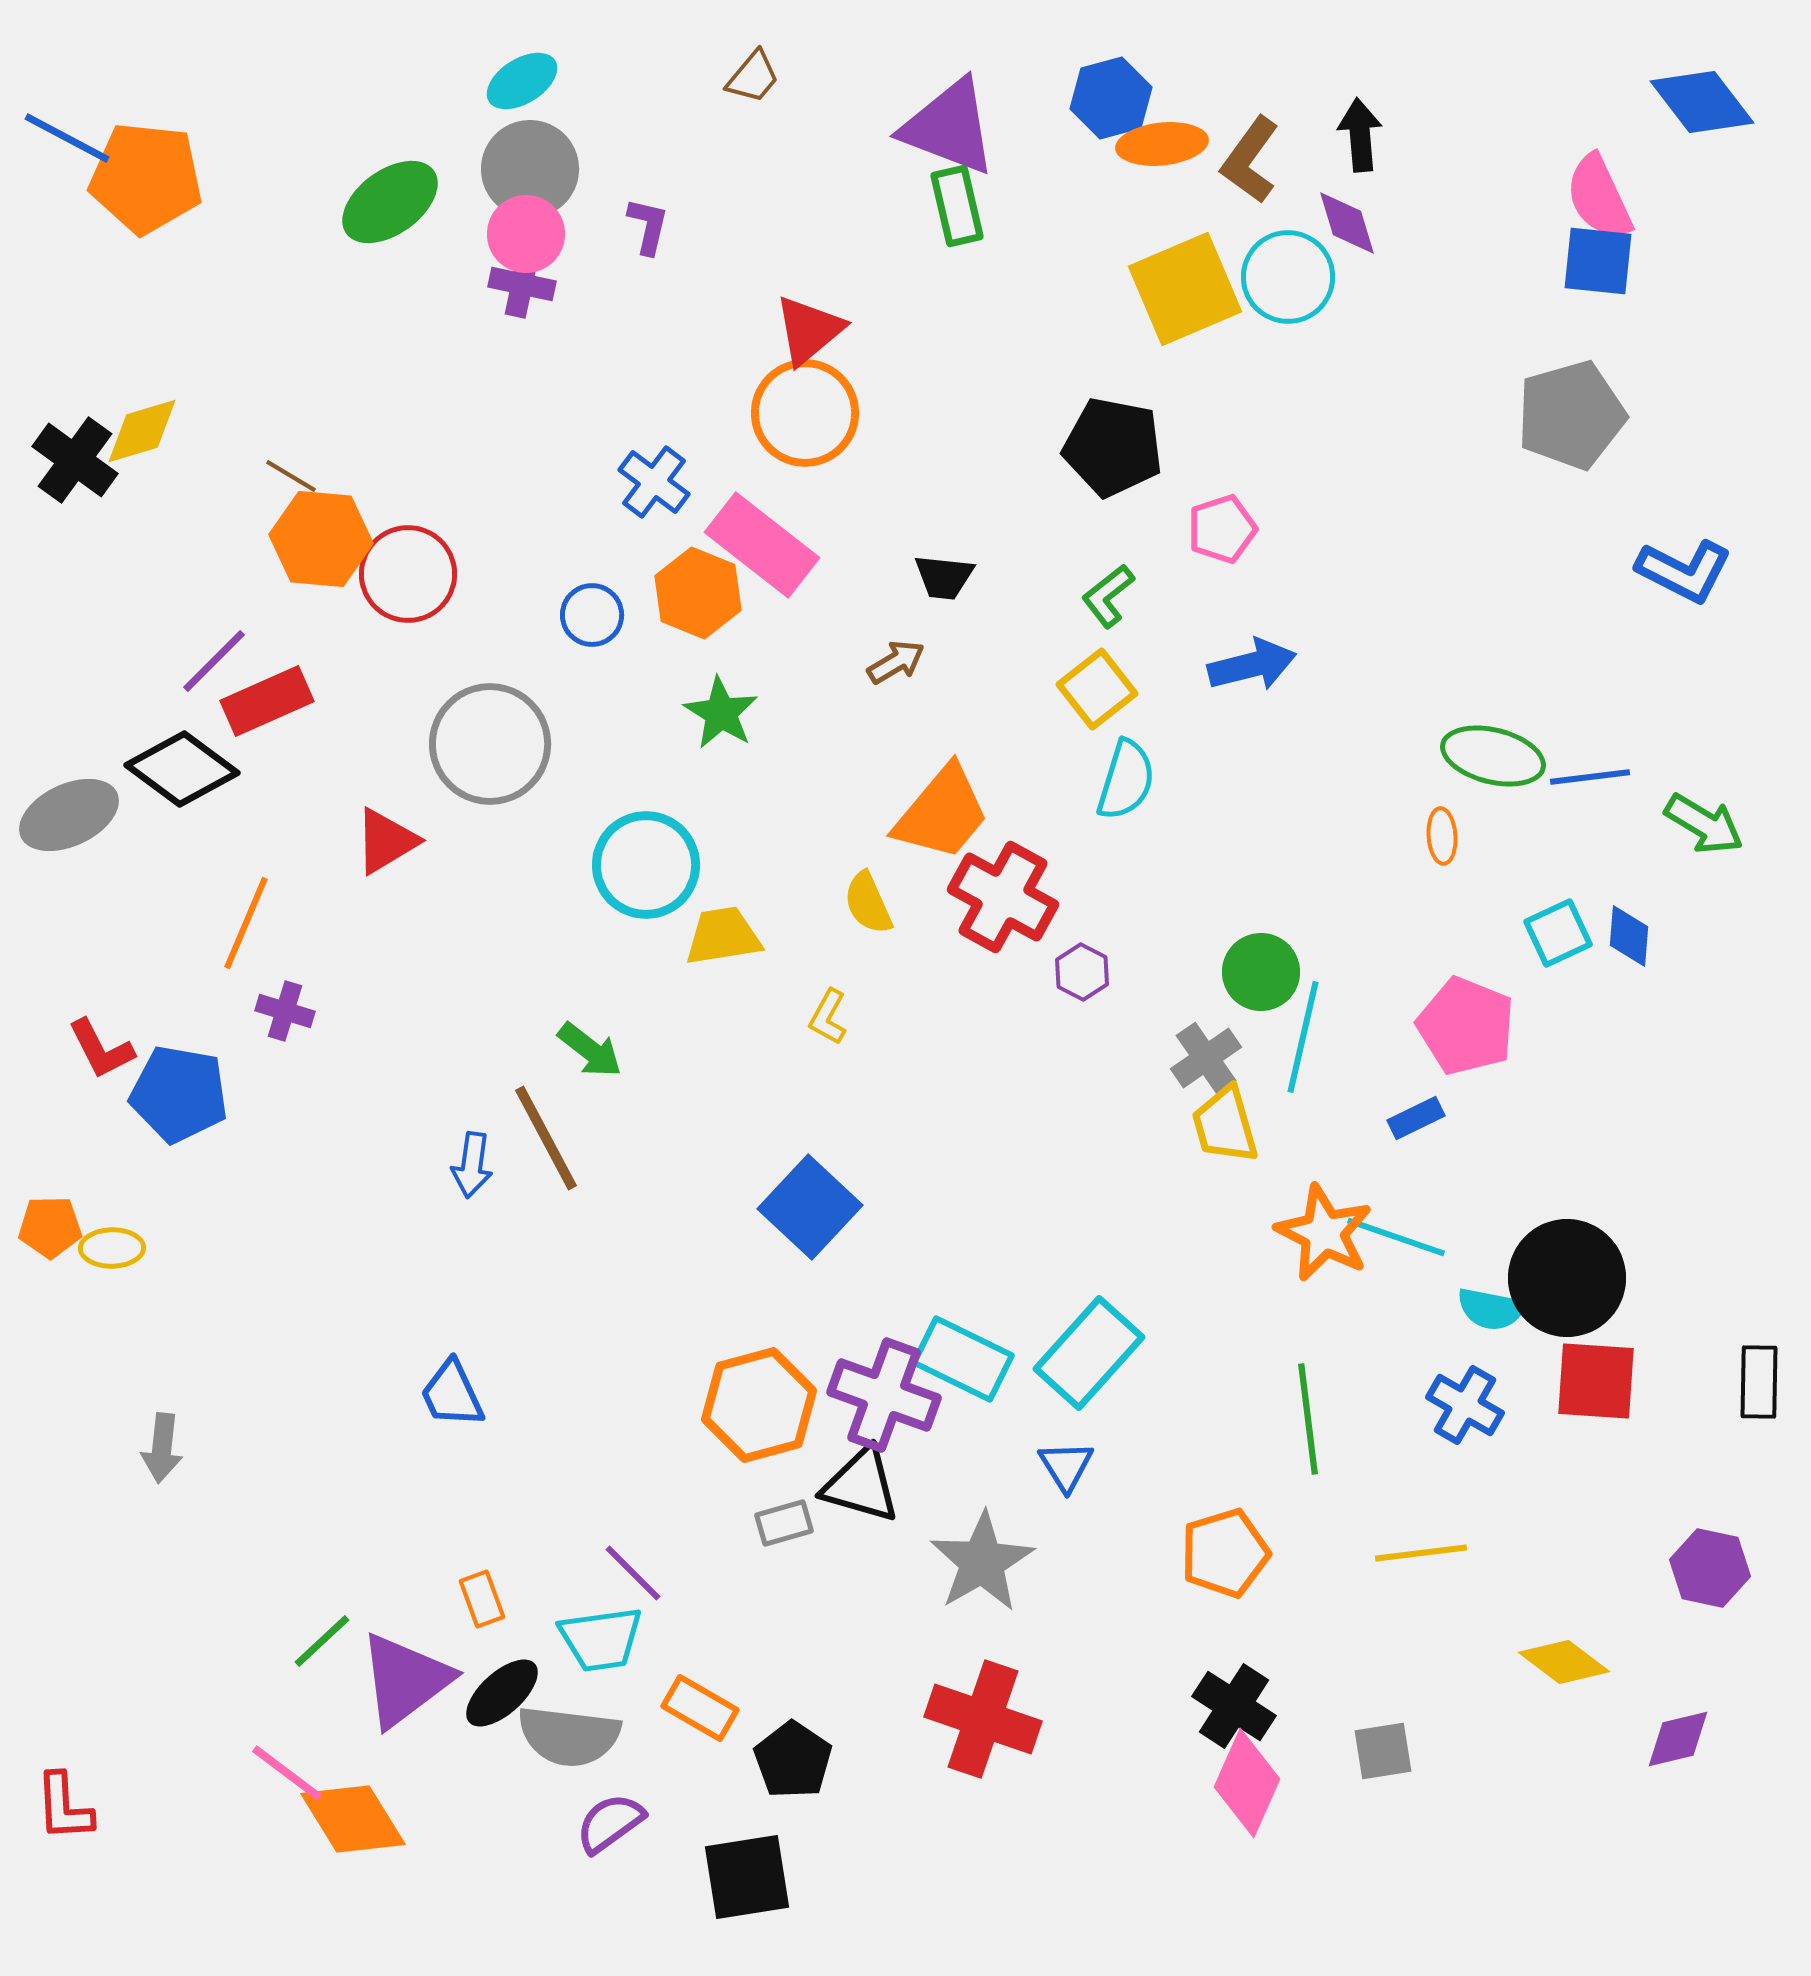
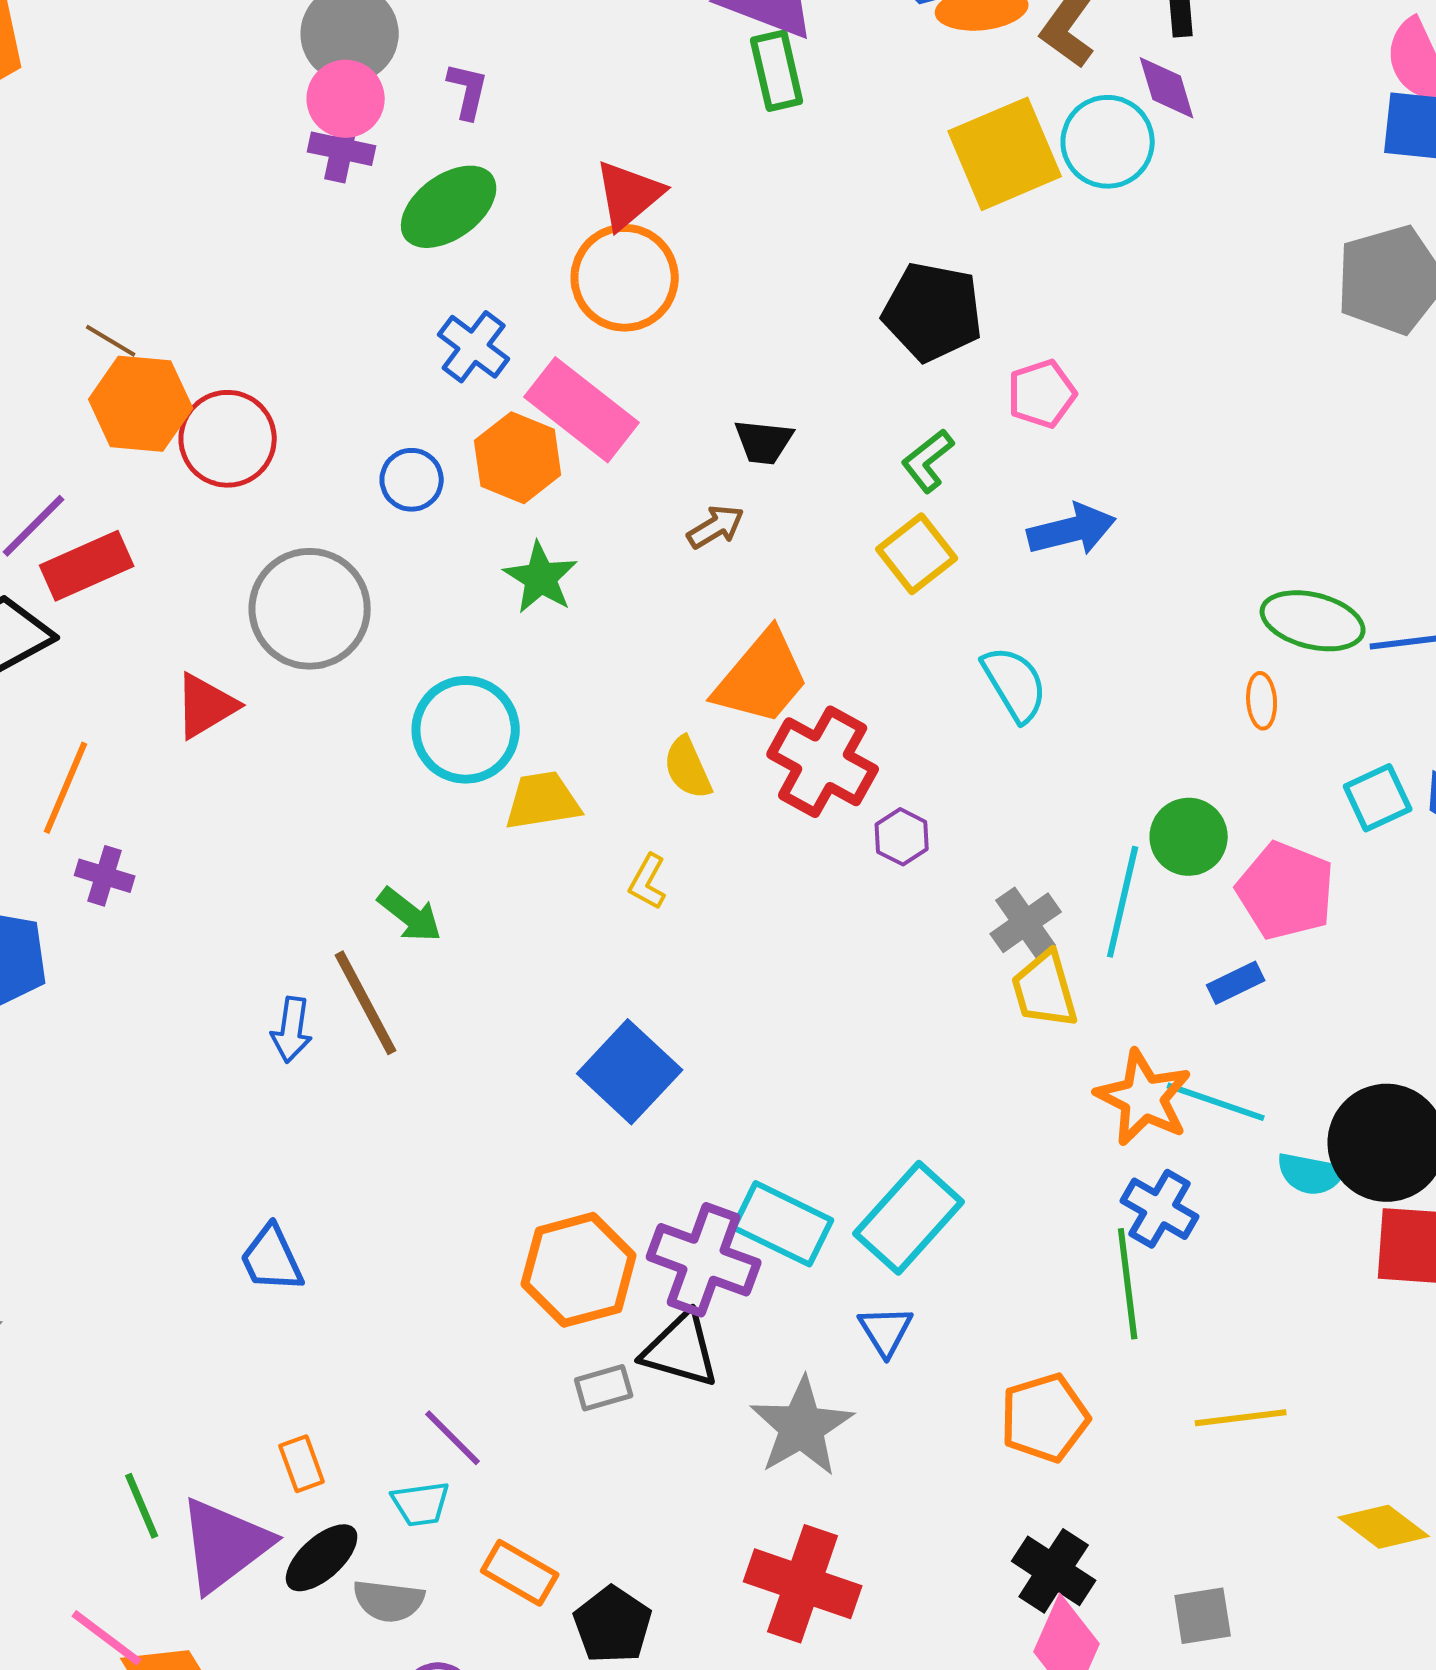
green ellipse: (390, 202) -> (449, 207), moved
cyan semicircle: (1126, 780) -> (1015, 684), moved, turned -48
green circle: (1261, 972) -> (1189, 837), moved
blue cross: (1465, 1405) -> (1160, 1209), moved
cyan trapezoid: (601, 1639) -> (421, 1504), size x0.7
green line: (322, 1641) -> (142, 1506), turned -70
gray semicircle: (569, 1736) -> (389, 1601), size x0.7

